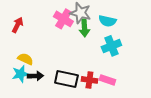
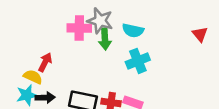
pink cross: (63, 19) -> (79, 28), turned -30
red arrow: (17, 25) -> (45, 62), moved

